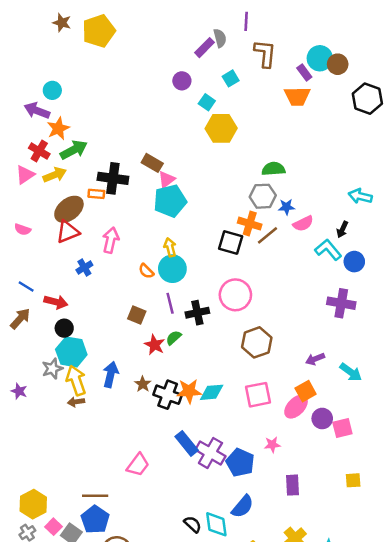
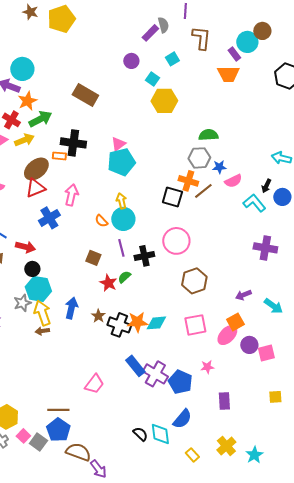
brown circle: (338, 64) -> (262, 31), moved
cyan circle: (52, 90) -> (22, 69), size x1.5
brown rectangle: (152, 163) -> (85, 95), moved, size x1.4
blue circle: (354, 262) -> (282, 197), moved
blue cross: (84, 268) -> (49, 218), size x1.5

